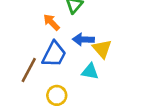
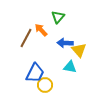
blue trapezoid: (54, 54) -> (35, 73), moved
brown line: (29, 70) -> (26, 38), moved

